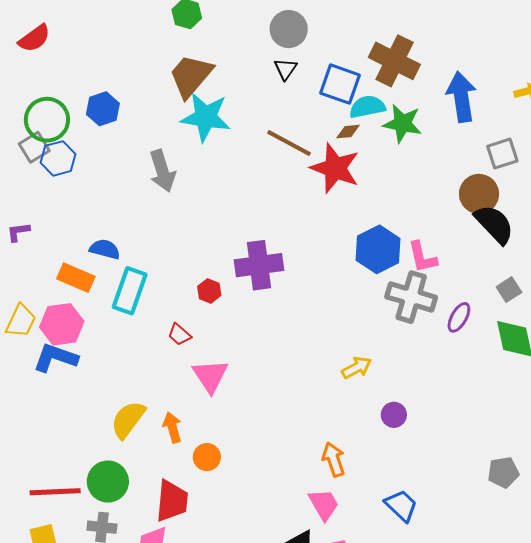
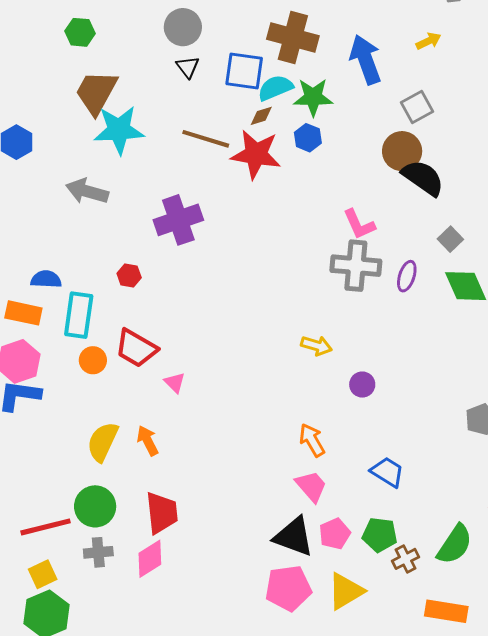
gray arrow: (162, 171) -> (87, 191), turned 135
blue hexagon: (378, 249) -> (308, 138), moved, size x0.6
purple cross: (259, 265) -> (178, 220), moved
red hexagon: (209, 291) -> (129, 276), moved
red trapezoid: (179, 335) -> (136, 348), size x1.8
yellow arrow: (357, 368) -> (316, 346), turned 56
pink triangle: (210, 376) -> (175, 383), size x0.6
orange circle: (207, 457) -> (93, 360), moved

